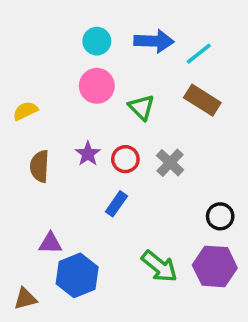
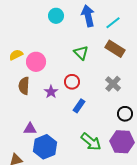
blue arrow: (154, 41) -> (88, 16), turned -105
pink circle: (97, 86) -> (36, 62), moved
purple star: (88, 154) -> (51, 92), moved
gray cross: (170, 163) -> (113, 84), moved
blue rectangle: (116, 204) -> (79, 106), moved

